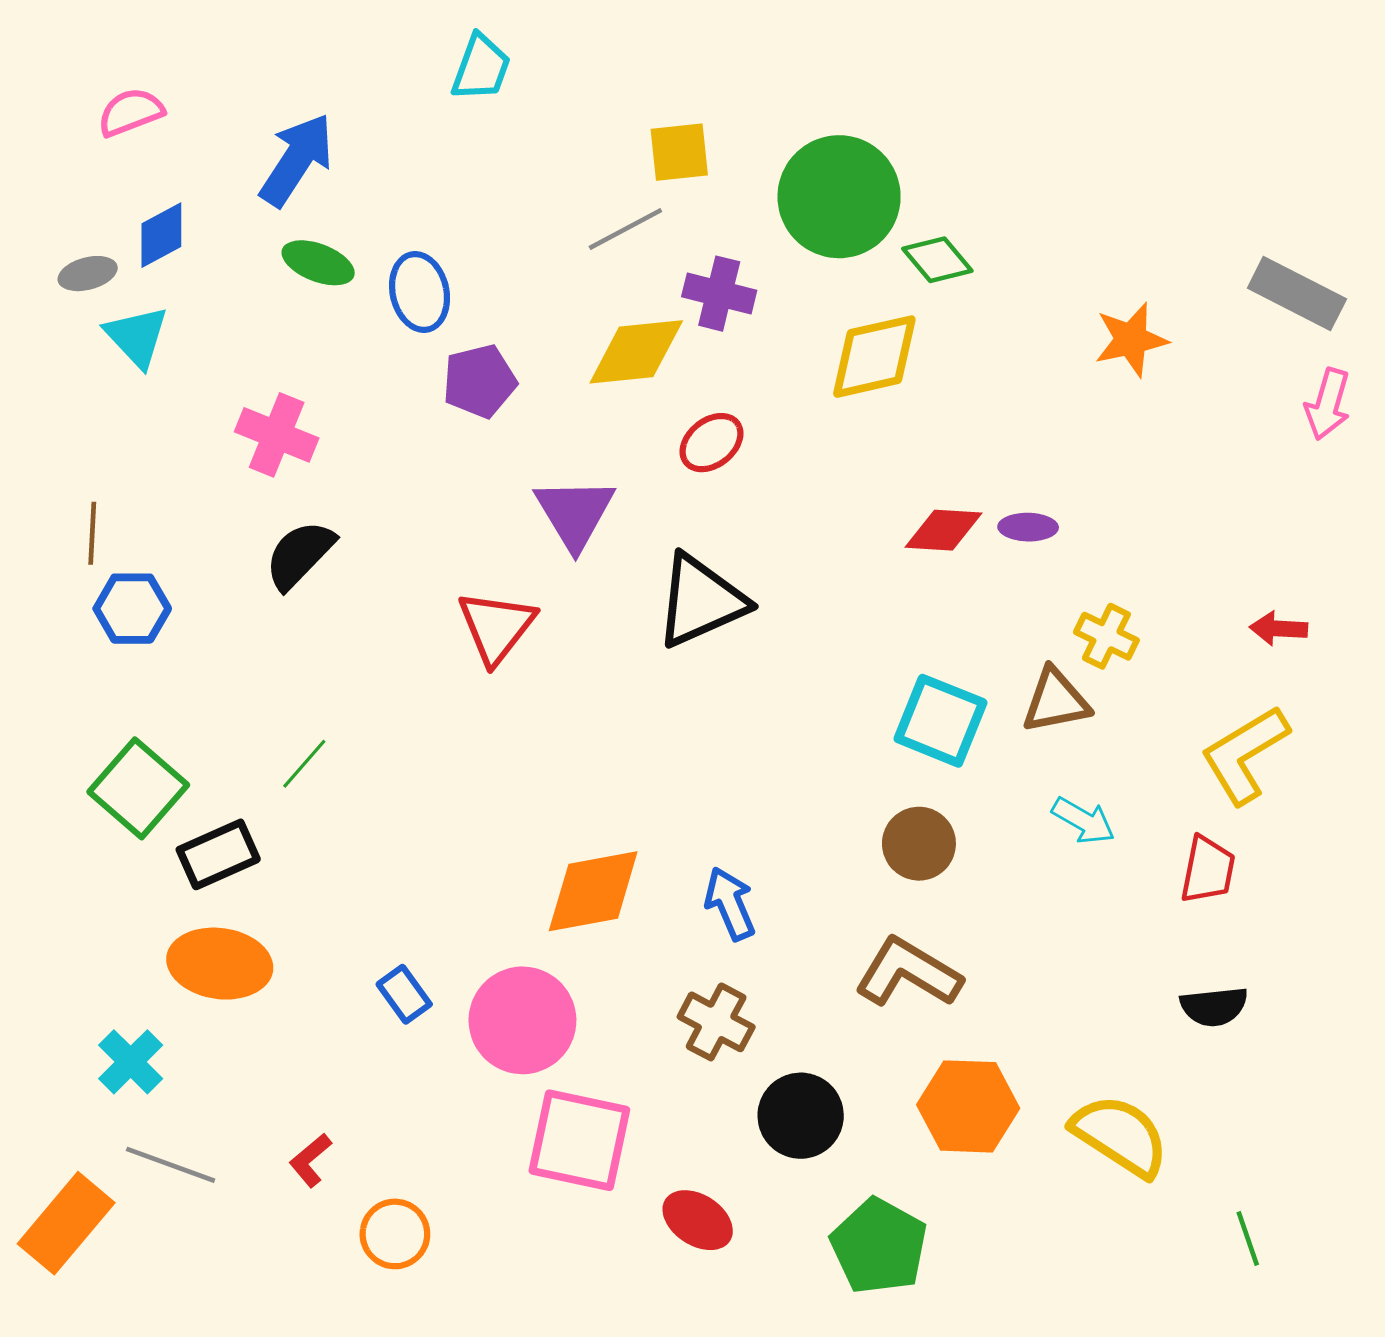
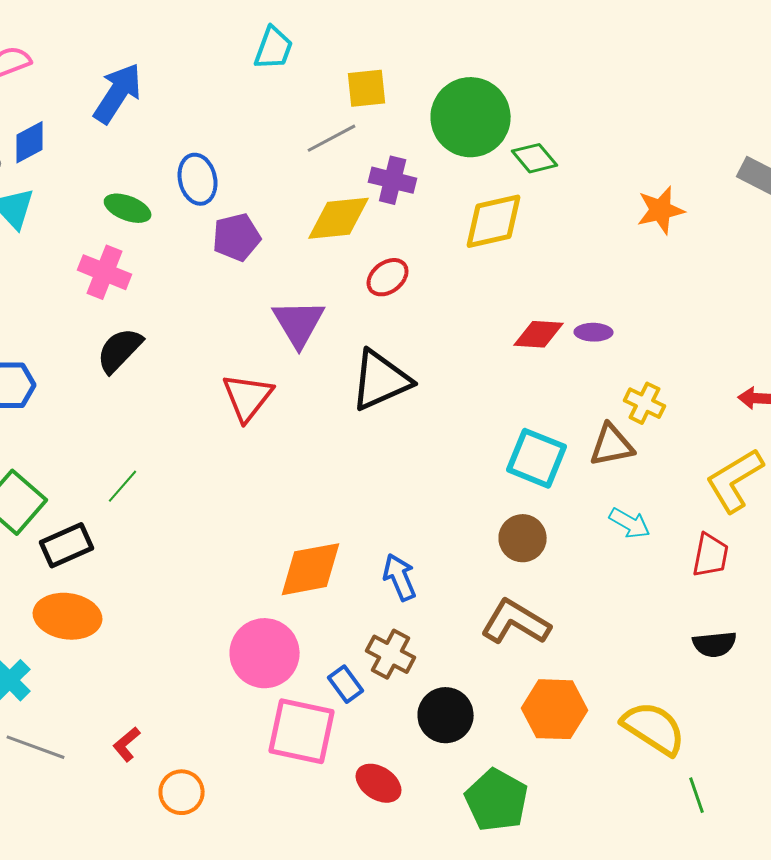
cyan trapezoid: (481, 68) -> (274, 48), moved
green ellipse: (318, 263) -> (128, 208), moved
blue rectangle: (404, 994) -> (346, 684), moved
green line: (1248, 1239) -> (697, 795), moved

